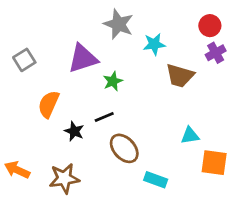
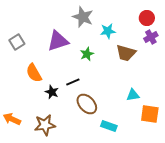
green star: (113, 81) -> (87, 54), moved
orange semicircle: (49, 104) -> (34, 73), turned -54

